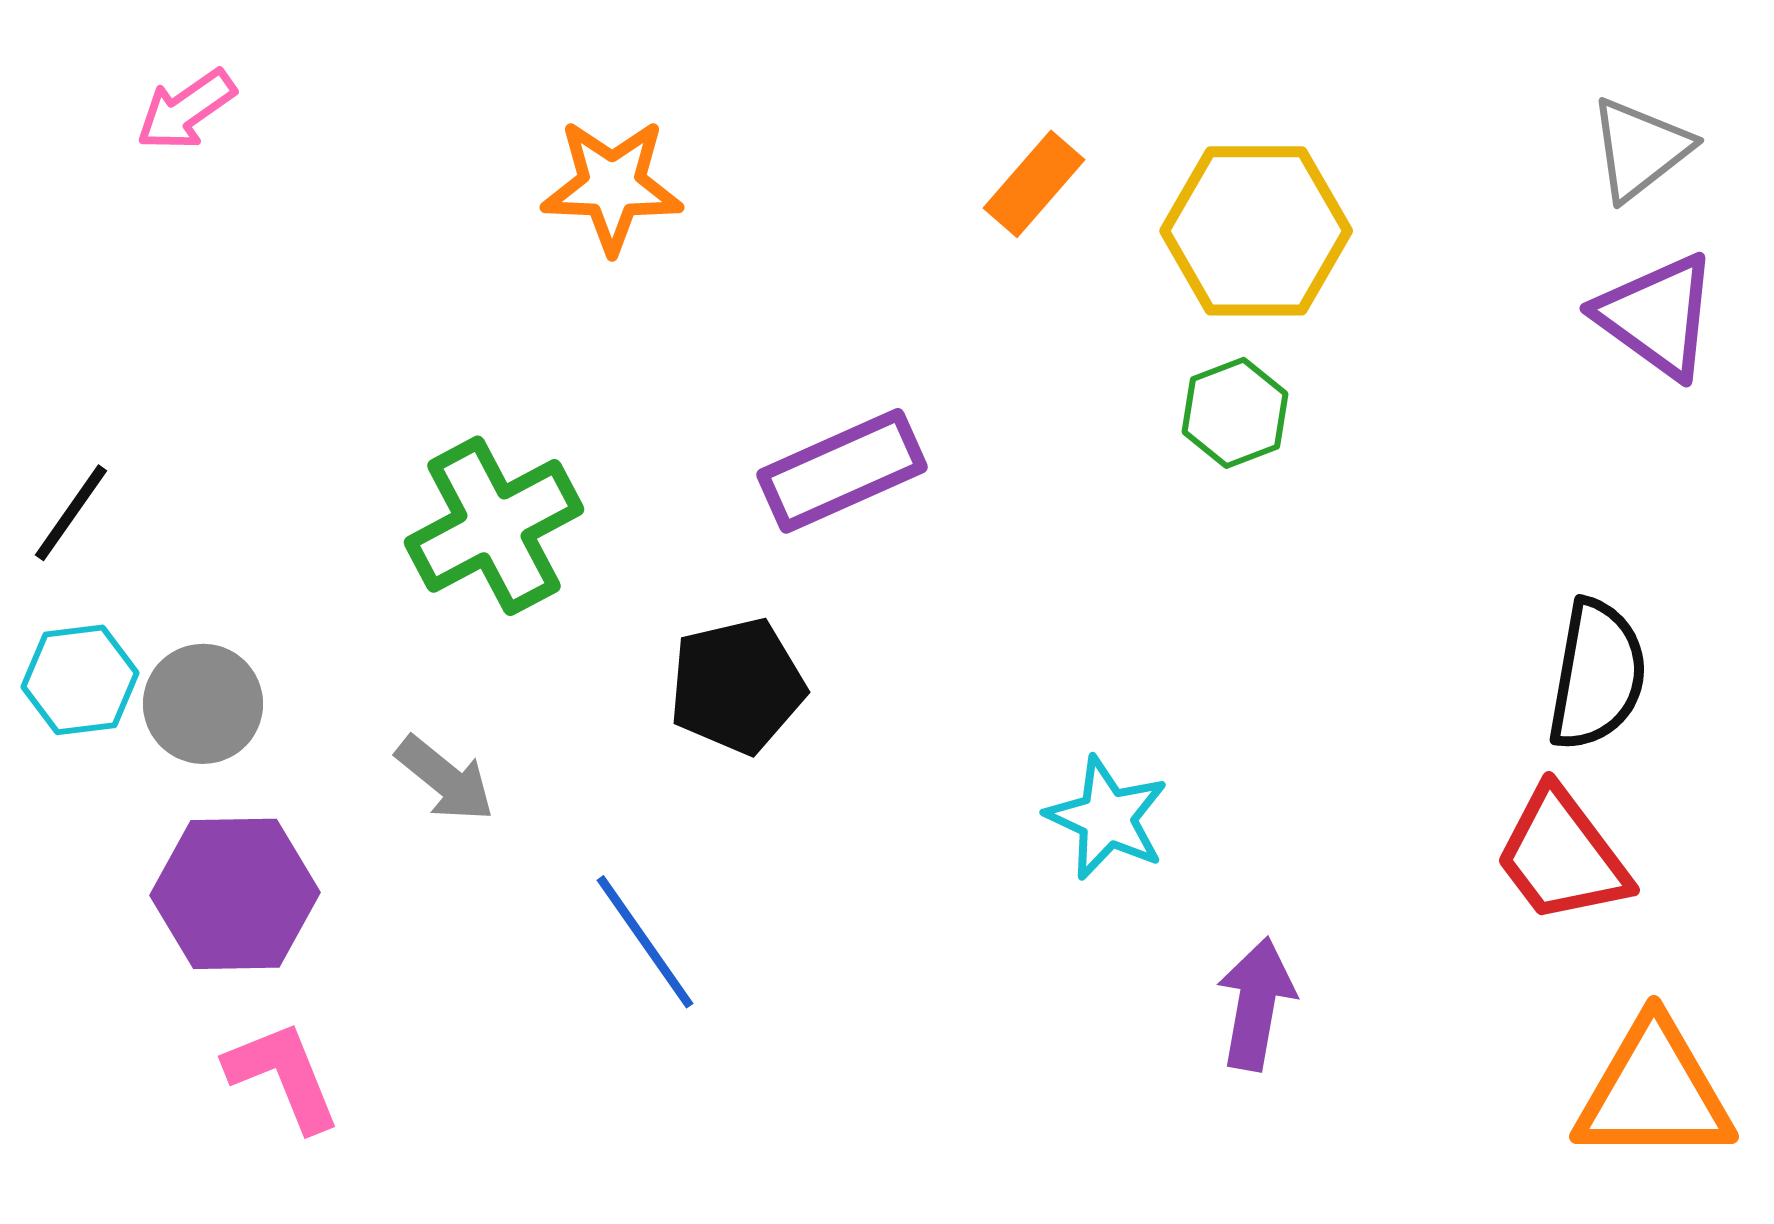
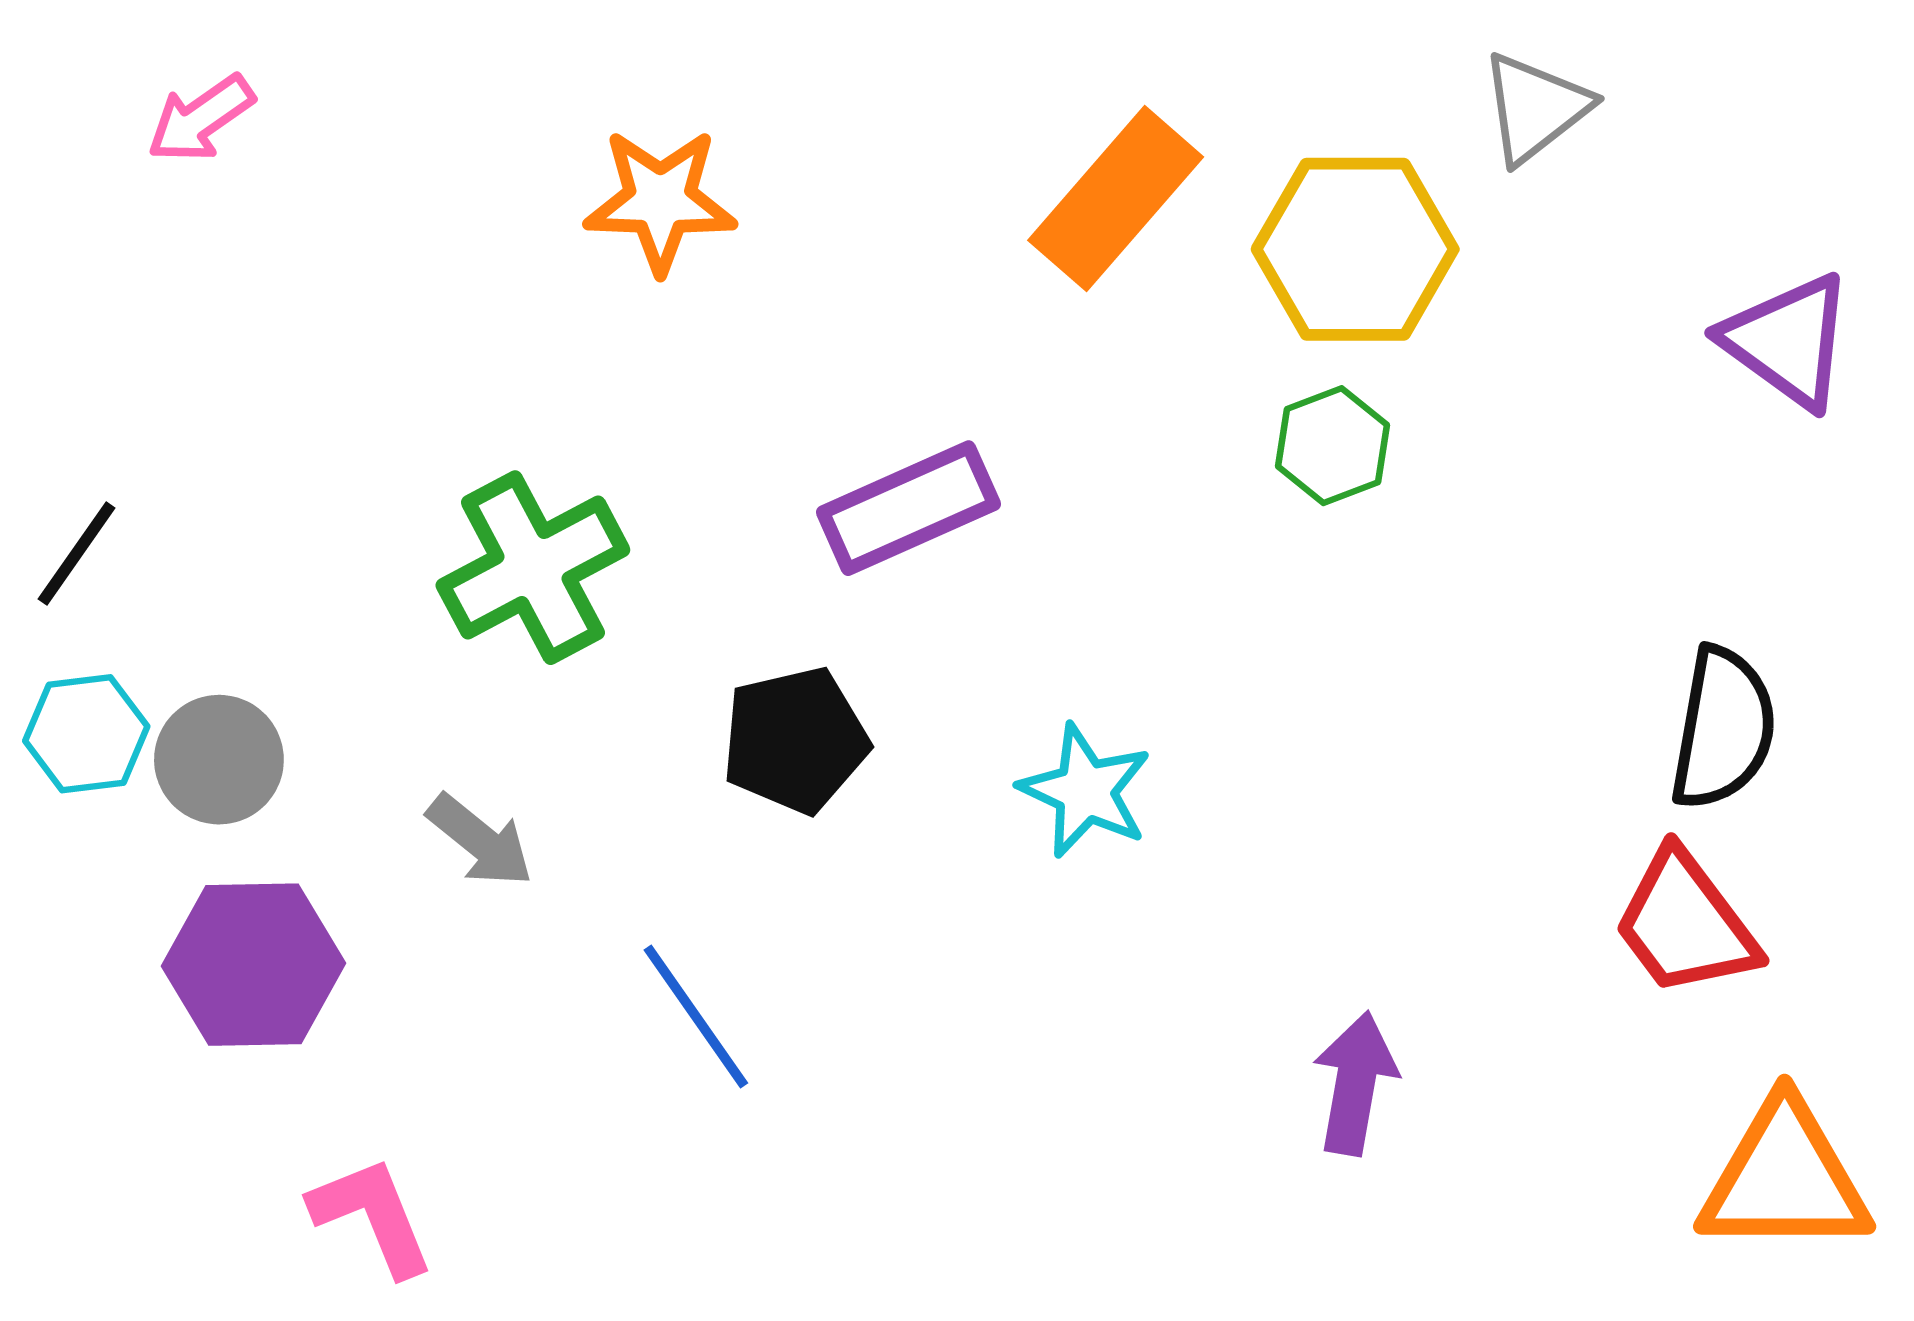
gray triangle: (1640, 149) -> (1535, 108), moved
orange rectangle: (1034, 184) -> (1116, 199), size x1.6
cyan star: (1107, 818) -> (1085, 791), moved
pink L-shape: (283, 1076) -> (372, 1216), moved

